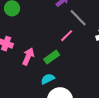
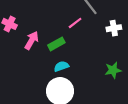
cyan semicircle: (48, 79) -> (61, 66), moved

